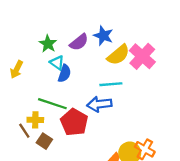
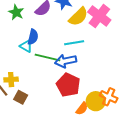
cyan triangle: (57, 63) -> (26, 46), moved
green line: (52, 104) -> (47, 58), moved
red pentagon: (74, 122) -> (68, 85), moved

